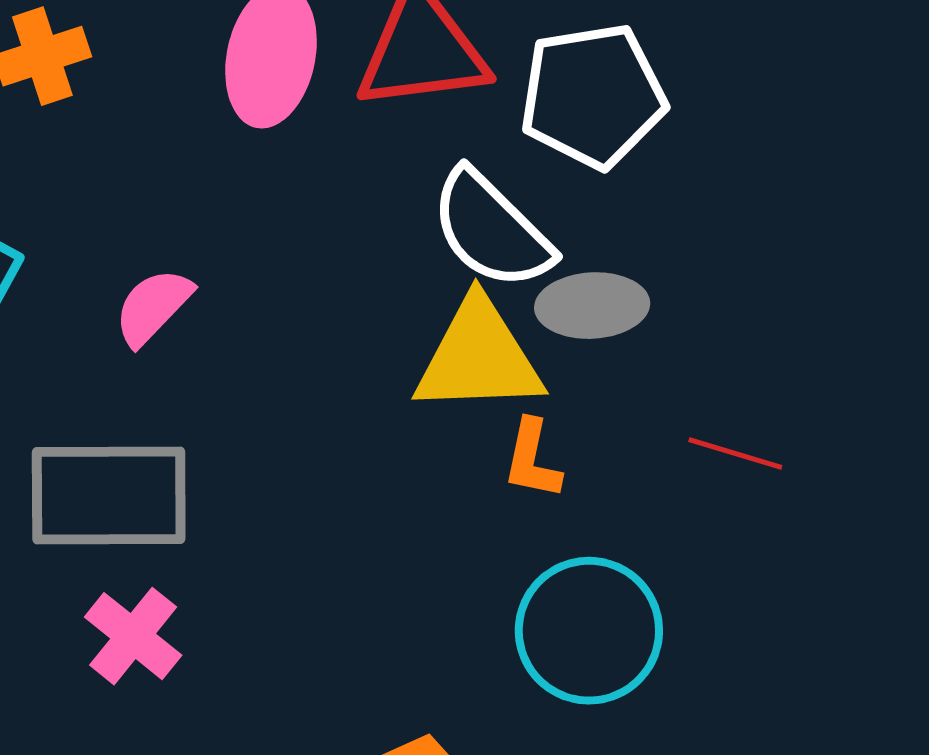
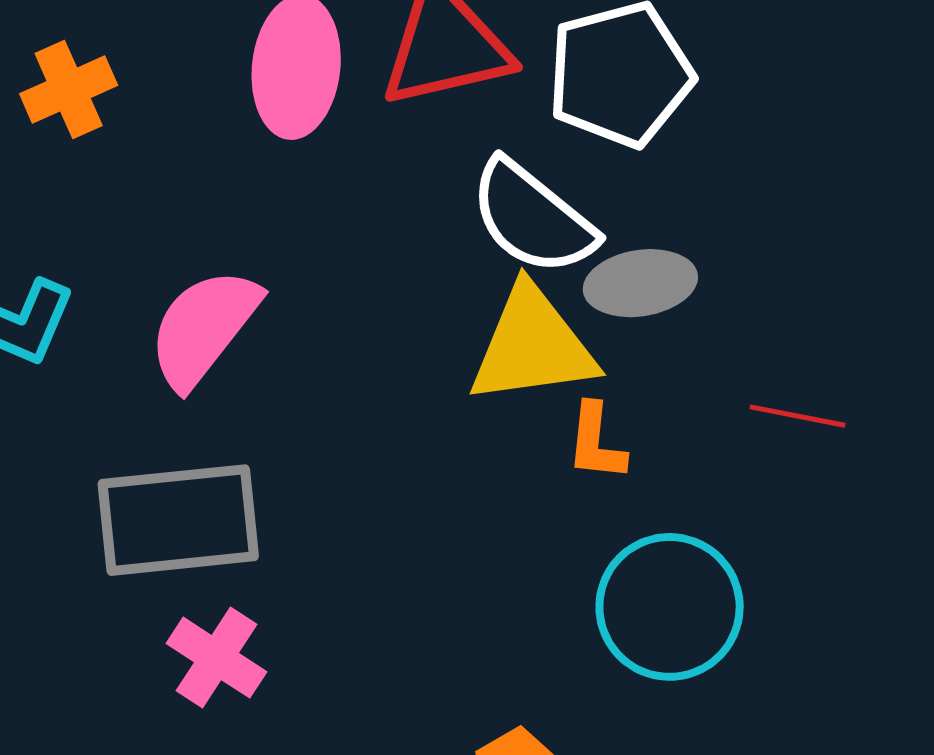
pink semicircle: (153, 307) -> (204, 328), size x1.5

